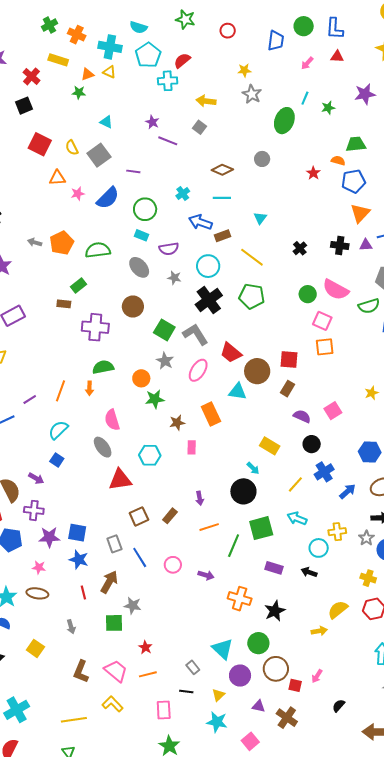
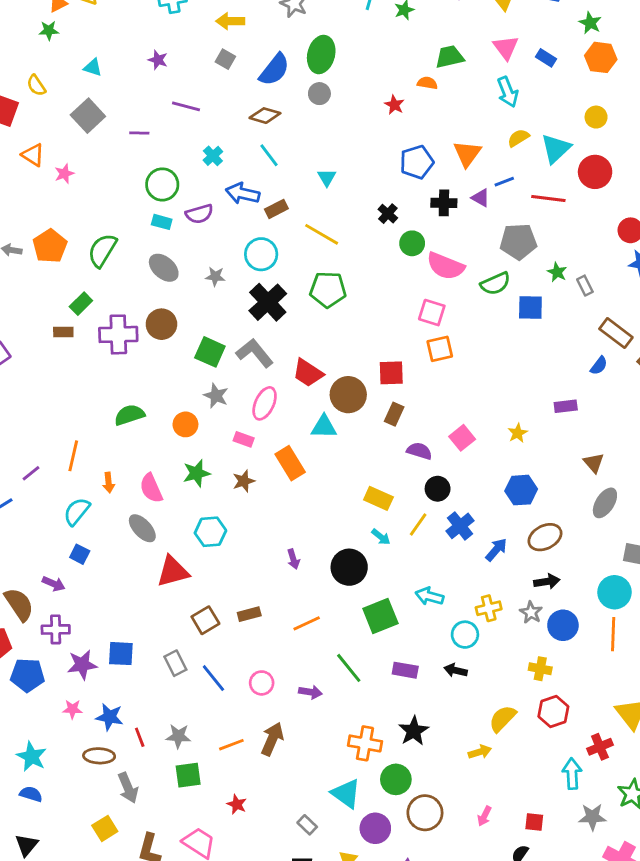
green ellipse: (284, 121) -> (321, 55), moved
purple line: (168, 141) -> (186, 106), moved
yellow semicircle: (72, 148) -> (36, 85), moved
orange triangle: (57, 178) -> (33, 155), turned 42
blue pentagon: (354, 181) -> (417, 162), moved
blue semicircle: (108, 198) -> (274, 70), moved
cyan line: (222, 198) -> (269, 155), turned 60
purple triangle: (366, 245) -> (481, 198), turned 40
purple semicircle: (169, 249) -> (199, 214), moved
green semicircle: (98, 250) -> (102, 250), turned -45
green circle: (308, 294) -> (412, 243), moved
purple cross: (95, 327) -> (118, 334), moved
orange arrow: (89, 388) -> (109, 483), moved
yellow star: (372, 393) -> (518, 433), moved
green star: (155, 399) -> (197, 473), moved
pink rectangle: (192, 447) -> (244, 439), moved, turned -64
cyan arrow: (253, 468) -> (381, 537), moved
yellow line: (295, 484) -> (418, 525), moved
purple arrow: (200, 498) -> (293, 559), moved
brown rectangle: (170, 516) -> (249, 614), turned 42
green line: (234, 546) -> (349, 668), moved, turned -55
blue star: (79, 560) -> (110, 717), moved
brown arrow: (109, 582) -> (272, 739), moved
brown ellipse: (37, 593) -> (99, 756), moved
orange cross: (240, 599) -> (365, 743), moved
gray star: (133, 606) -> (178, 736), moved
gray arrow: (71, 627) -> (128, 788), size x1.5
yellow square: (35, 648) -> (105, 828), moved, turned 30
orange line: (148, 674) -> (231, 745), moved
red square: (295, 685) -> (534, 822), moved

